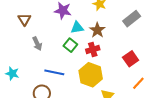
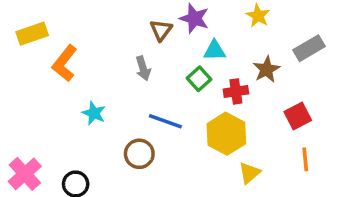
brown triangle: (24, 19) -> (161, 30), moved
brown star: (97, 30) -> (266, 69), moved
orange line: (138, 83) -> (305, 159), turned -56

